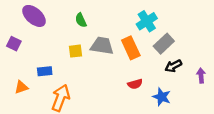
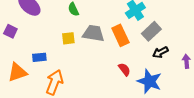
red semicircle: (135, 84) -> (124, 69), turned -112
orange triangle: (21, 87) -> (17, 72), size x1.5
blue star: (162, 97) -> (149, 81), size x1.4

